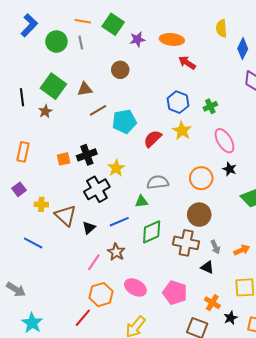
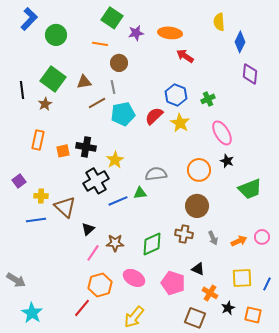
orange line: (83, 21) -> (100, 44), moved
gray line: (81, 43) -> (113, 87), moved
red semicircle: (153, 139) -> (154, 116), moved
orange rectangle: (23, 152) -> (38, 140), moved
black cross: (87, 155) -> (86, 147), turned 30
blue line: (119, 222) -> (118, 201), moved
black triangle: (89, 228) -> (88, 229), moved
green diamond: (152, 232) -> (152, 244), moved
blue line: (33, 243) -> (36, 220), moved, turned -36
brown cross: (186, 243) -> (184, 234), size x0.7
brown star: (116, 252) -> (115, 243), turned -30
black triangle: (207, 267) -> (198, 269), moved

